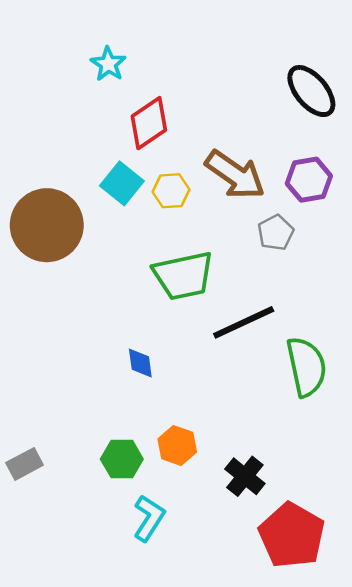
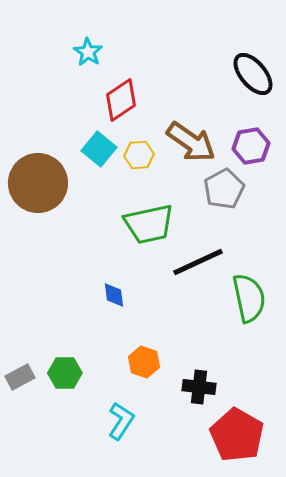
gray pentagon: (276, 233) -> (224, 189), size x1.4
green hexagon: (122, 459) -> (65, 373), moved
black cross: (245, 476) -> (199, 387), turned -32

